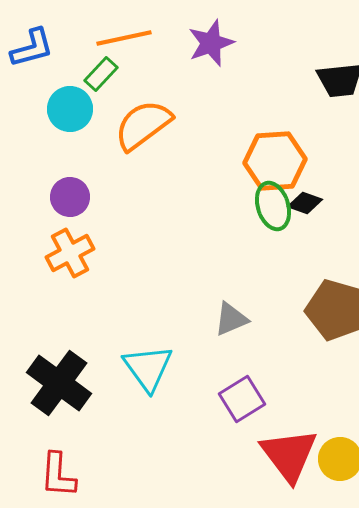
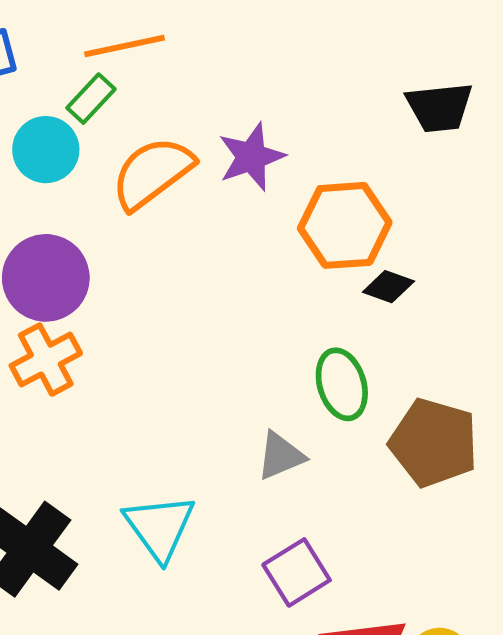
purple star: (211, 43) -> (251, 157), moved
purple circle: (70, 197) -> (46, 278), size x1.5
green ellipse: (273, 206) -> (342, 384), moved

